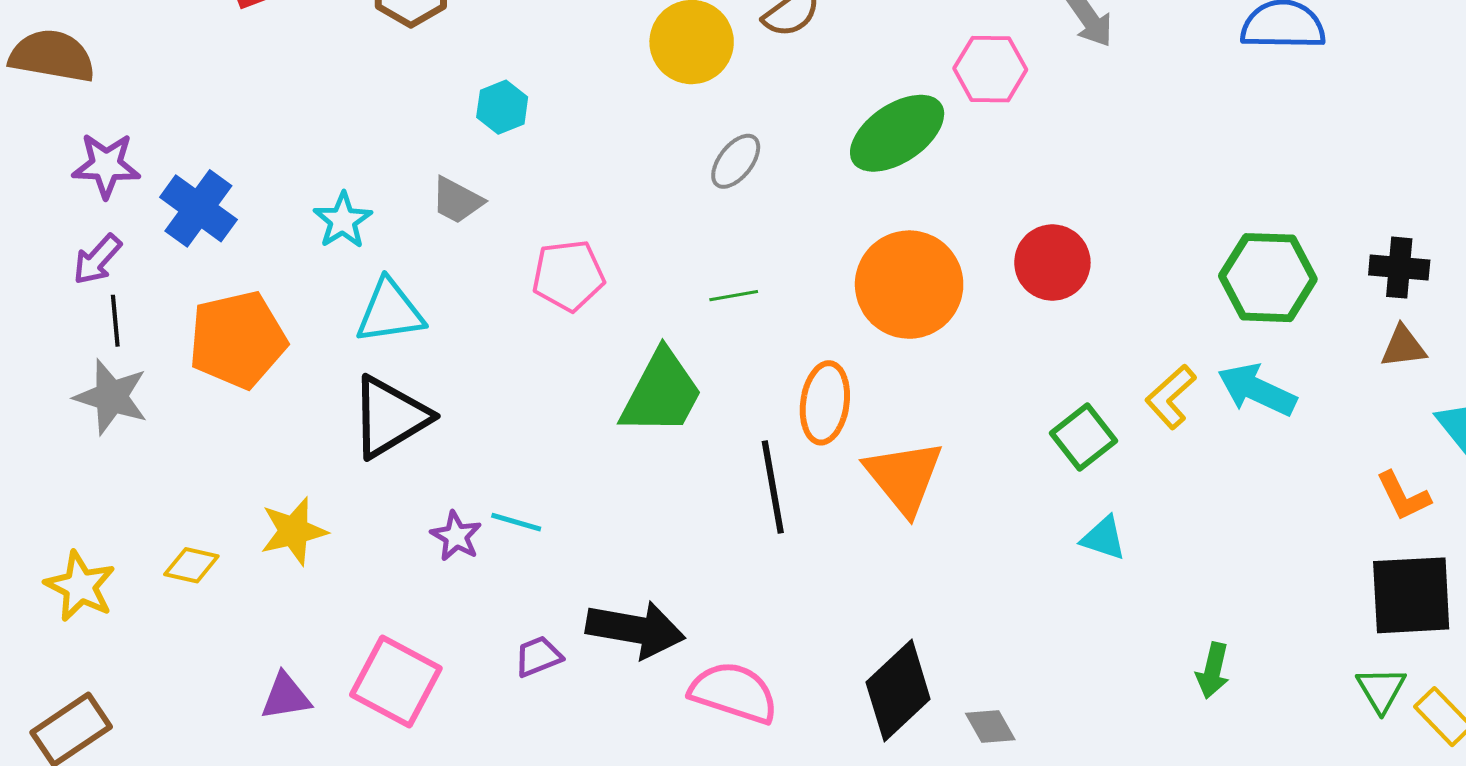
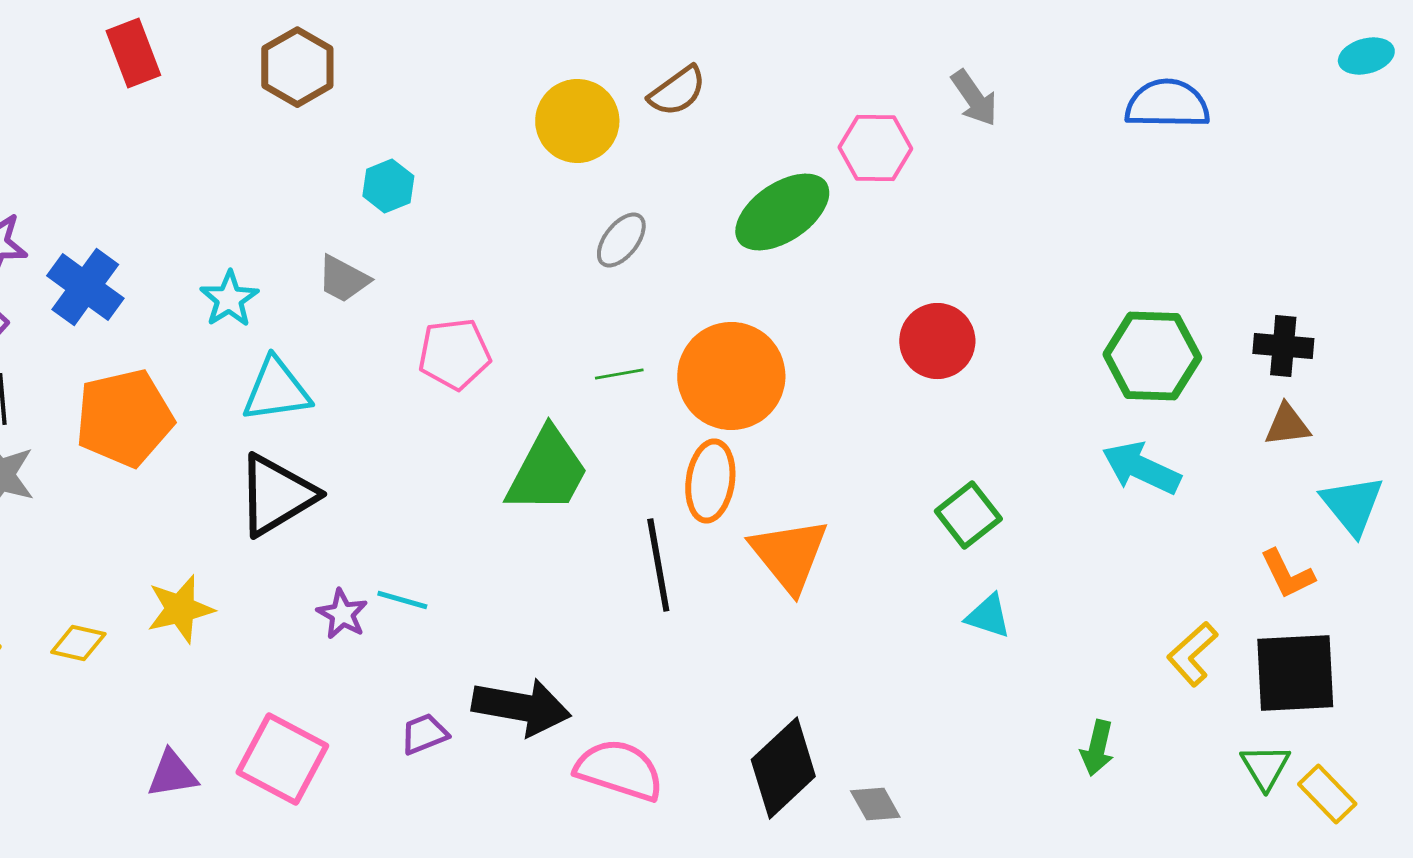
orange circle: (909, 285) -> (731, 376), moved
yellow L-shape: (1171, 397) -> (1192, 654), moved

